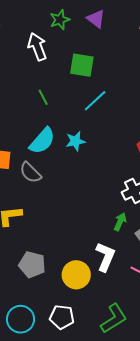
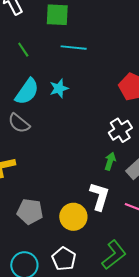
cyan line: (95, 101) -> (74, 48), turned 55
white pentagon: (62, 317) -> (64, 259), turned 30

